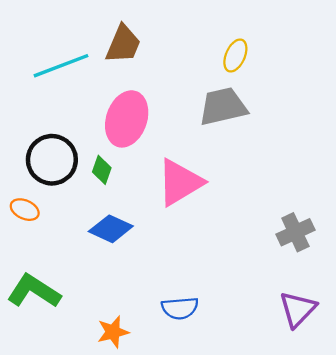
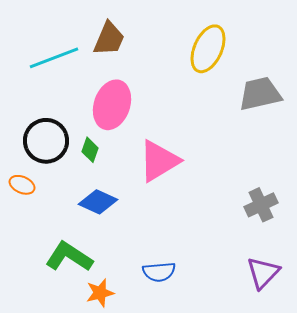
yellow ellipse: (235, 56) -> (208, 49), size x1.6
gray trapezoid: (223, 106) -> (260, 94), moved
green L-shape: (34, 291) -> (69, 257), moved

